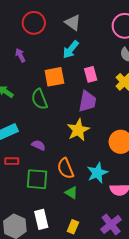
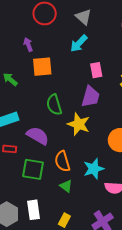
orange square: (54, 77) -> (42, 67), moved
green semicircle: (39, 99) -> (54, 105), moved
yellow star: (78, 130) -> (79, 124), turned -30
purple semicircle: (38, 145) -> (38, 136), size x1.6

